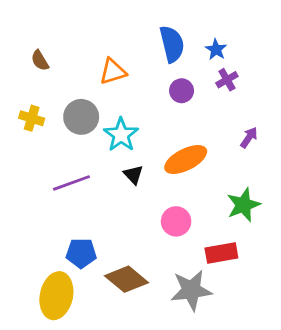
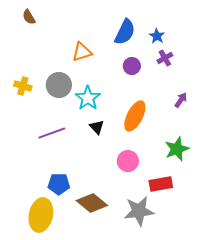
blue semicircle: (172, 44) -> (125, 32), turned 40
brown semicircle: (40, 60) -> (29, 17), moved
orange ellipse: (186, 159) -> (135, 116), turned -36

